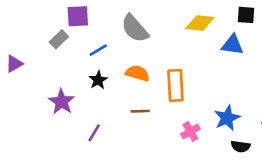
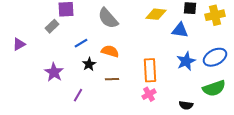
blue line: (98, 50) -> (81, 43), moved
black star: (98, 80) -> (89, 64), moved
orange rectangle: (175, 85) -> (150, 70), moved
blue star: (227, 118) -> (186, 61), moved

